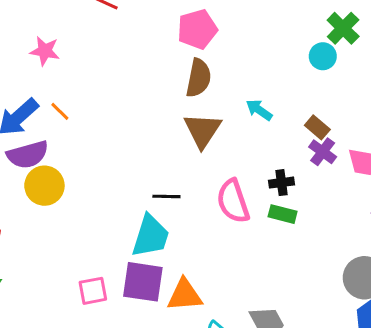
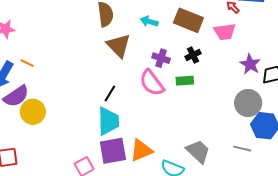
brown rectangle: (317, 127) -> (188, 20), size x1.8
purple cross: (323, 152) -> (161, 58), moved
black cross: (282, 183) -> (193, 55), moved
black line: (166, 196) -> (110, 94), turned -42

